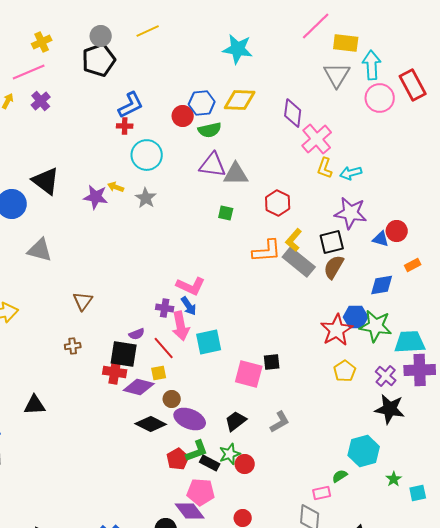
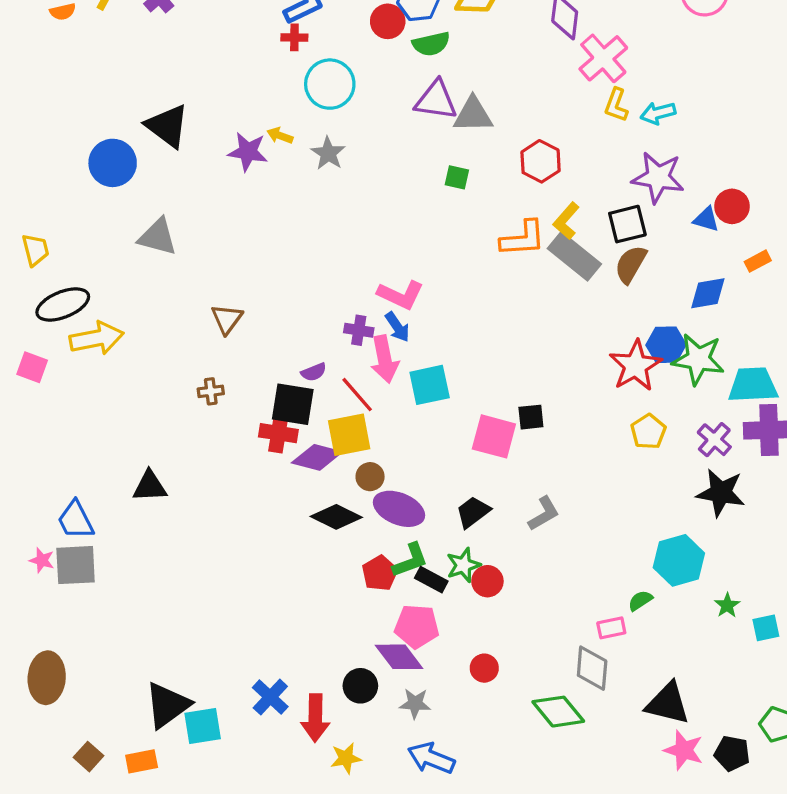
yellow square: (159, 373) -> (349, 435), size x1.8

